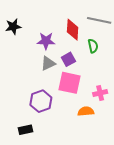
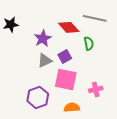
red diamond: (73, 30) -> (69, 27), turned -45
purple star: (46, 41) -> (43, 38), turned -30
orange semicircle: (86, 111) -> (72, 107), moved

